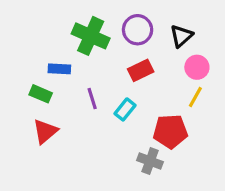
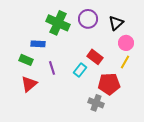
red rectangle: (141, 70) -> (95, 57), moved, turned 63
purple line: (92, 99) -> (52, 68), moved

